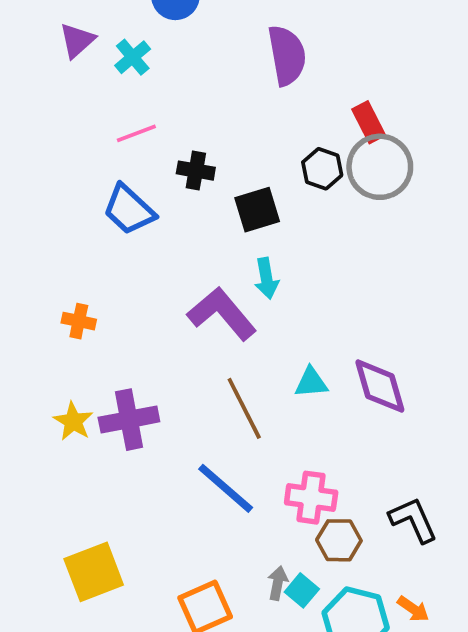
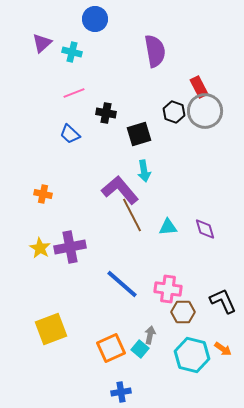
cyan cross: (133, 57) -> (72, 52), turned -36
blue trapezoid: (129, 210) -> (70, 134), size x0.7
purple diamond: (380, 386) -> (205, 229), size x0.7
brown line: (244, 408) -> (132, 215), moved
cyan square: (302, 590) -> (140, 349), moved

